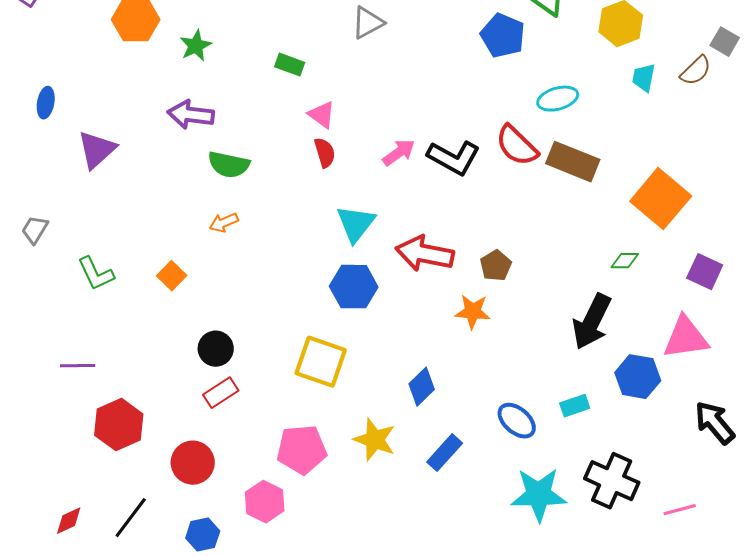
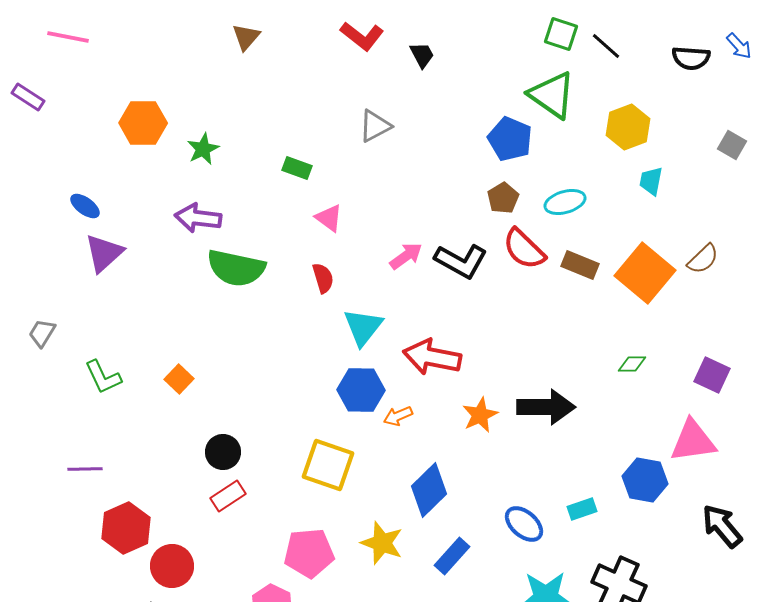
brown semicircle: (696, 71) -> (703, 259), moved
blue ellipse: (46, 103) -> (85, 206), moved, turned -64
red semicircle: (325, 153) -> (323, 278), moved
brown rectangle: (573, 162) -> (580, 265), size x0.7
green semicircle: (229, 165) -> (236, 268), size x1.4
orange square: (661, 199) -> (645, 273), moved
orange arrow: (224, 223) -> (398, 416), moved
brown pentagon: (496, 266) -> (503, 198), moved
orange star: (473, 312) -> (480, 415), turned -30
black arrow: (592, 322) -> (546, 407), moved, turned -116
blue diamond: (422, 387) -> (429, 490), size x1.4
red circle: (193, 463) -> (172, 566), moved

